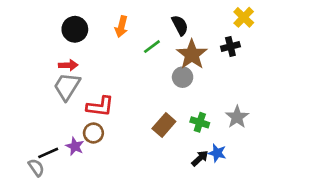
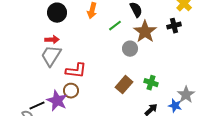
gray circle: (183, 77) -> (130, 49), moved
gray star: (237, 117) -> (186, 95), moved
purple star: (75, 146) -> (57, 101), size x1.5
blue star: (217, 153) -> (175, 106), moved

